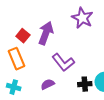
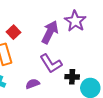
purple arrow: (46, 33) -> (50, 32), moved
black cross: (85, 84) -> (72, 77), moved

